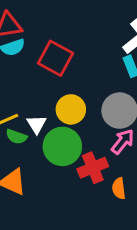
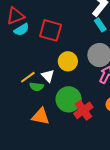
green circle: (62, 146) -> (69, 99), moved
red cross: (93, 168) -> (83, 110), moved

